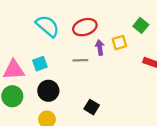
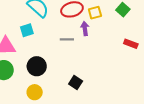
yellow square: (119, 43) -> (95, 13), moved
cyan square: (40, 64) -> (27, 30), moved

